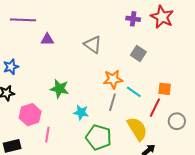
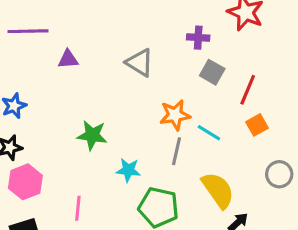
purple cross: (133, 19) -> (198, 38), moved
orange square: (165, 89) -> (257, 125), turned -32
red line: (155, 108) -> (248, 90), moved
pink hexagon: (30, 115) -> (25, 182), moved

